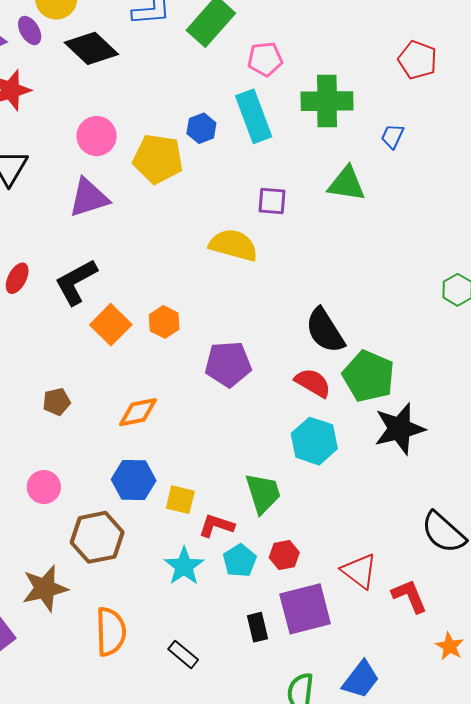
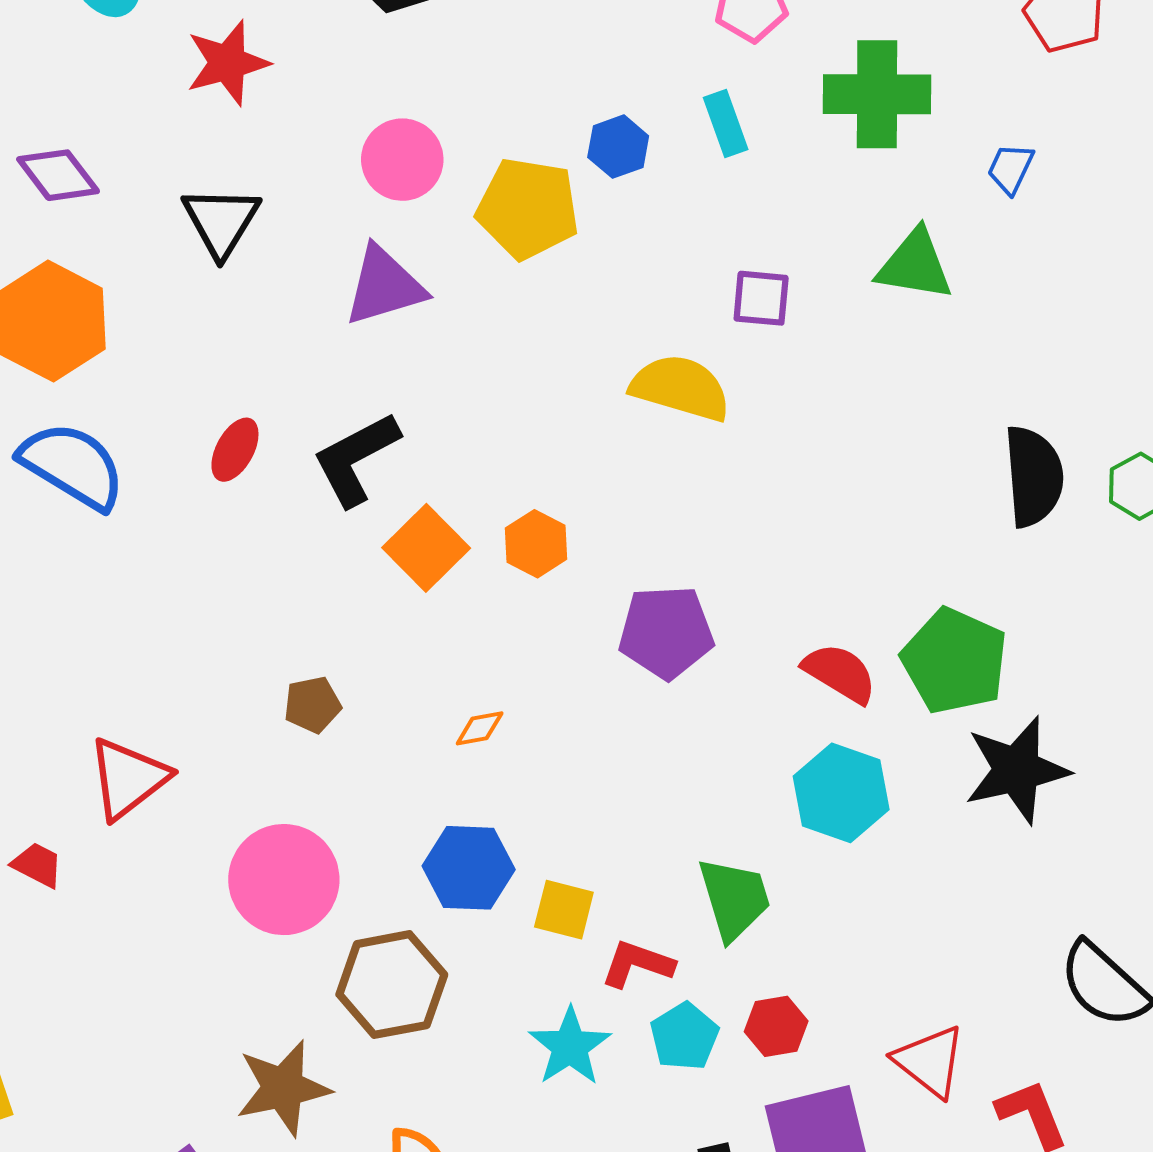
cyan rectangle: (254, 116) -> (726, 124), size x0.6
black semicircle: (325, 331) -> (1034, 476), moved, turned -153
orange diamond: (138, 412) -> (480, 728), size x0.6
pink circle: (44, 487) -> (284, 880), size x1.6

